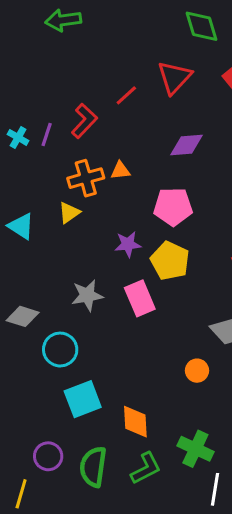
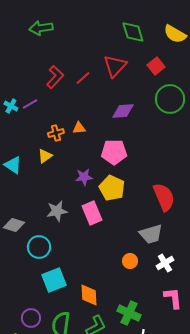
red L-shape: (84, 121) -> (55, 77), moved
purple line: (47, 134) -> (30, 104), turned 42
orange cross: (86, 178) -> (56, 133), size x0.7

